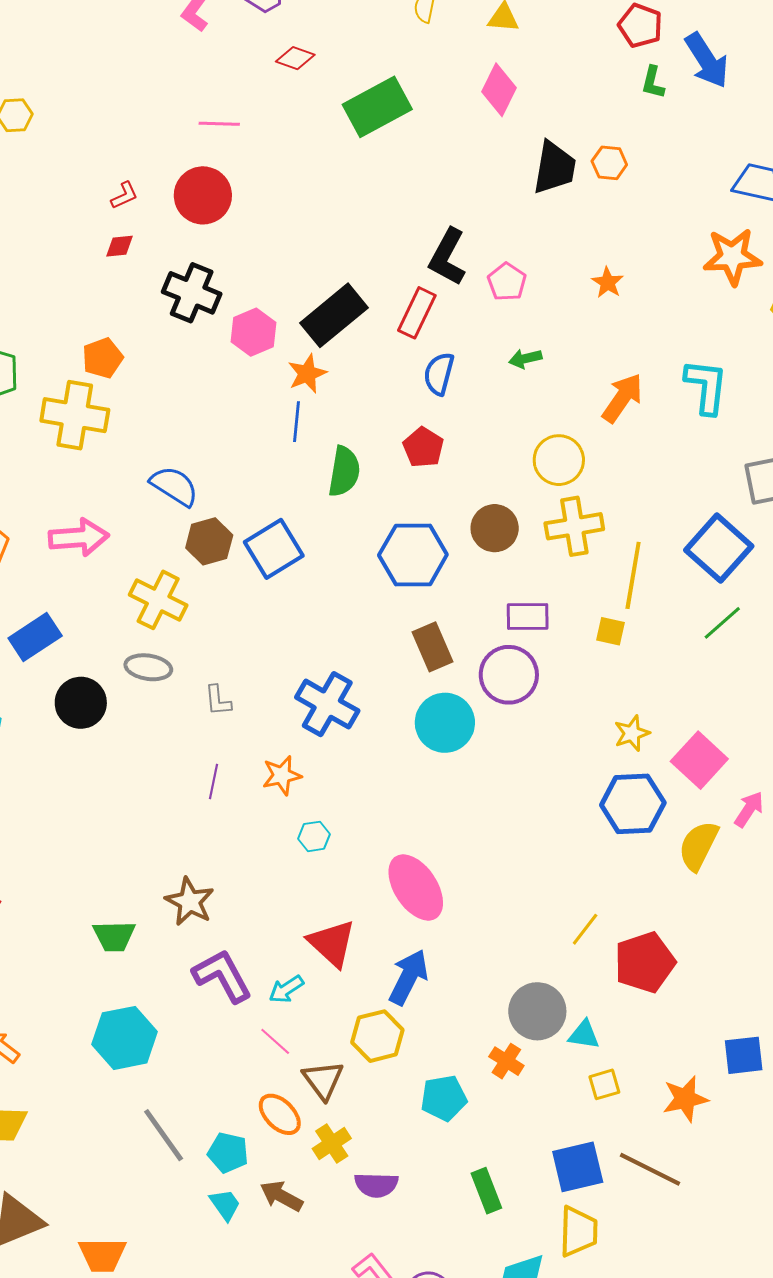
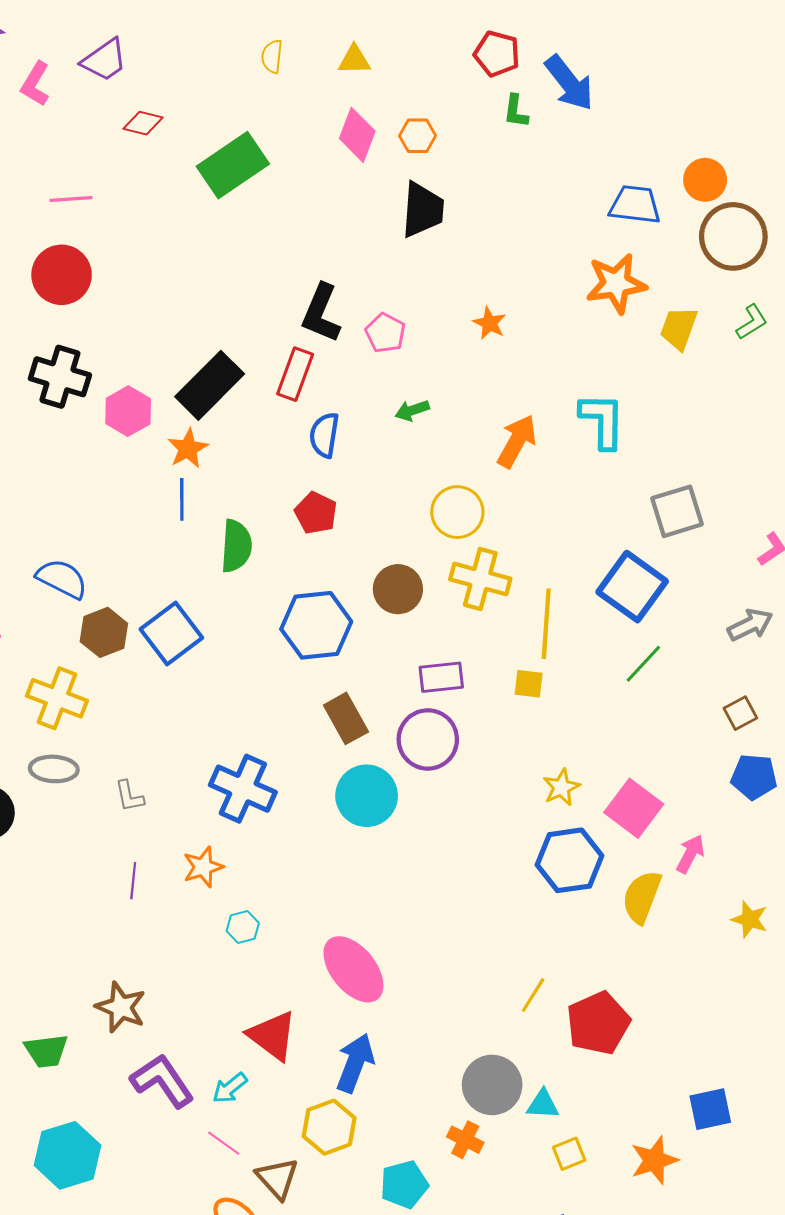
orange hexagon: (609, 163) -> (418, 136), moved
yellow cross: (574, 526) -> (480, 579), turned 30

